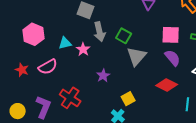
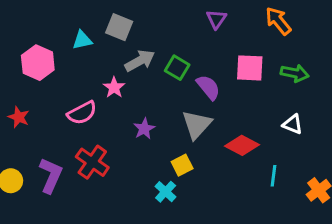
gray arrow: (99, 32) -> (140, 61), turned -108
cyan triangle: (65, 43) -> (82, 40), moved
gray triangle: (136, 56) -> (197, 125), moved
purple semicircle: (173, 58) -> (208, 87), moved
pink semicircle: (48, 67) -> (82, 113), moved

